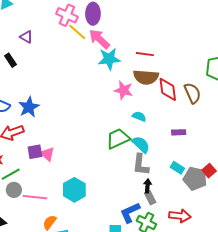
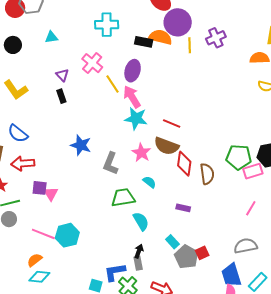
pink cross: (67, 15) -> (92, 63), moved
black rectangle: (10, 60) -> (61, 96), moved
blue star: (29, 107) -> (81, 145), moved, turned 30
cyan semicircle: (141, 144) -> (141, 221), moved
gray L-shape: (141, 165) -> (111, 164), moved
pink line: (35, 197) -> (43, 234), moved

